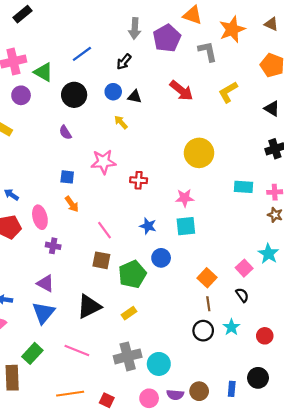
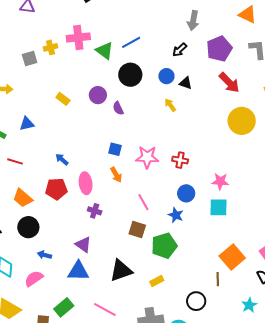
purple pentagon: (167, 38) -> (219, 49), moved
blue line: (82, 54) -> (131, 42), moved
purple circle: (21, 95) -> (98, 95), moved
yellow circle: (199, 153) -> (242, 121), moved
pink star: (103, 162) -> (147, 157), moved
blue star: (148, 226) -> (176, 215), moved
blue circle: (161, 258) -> (186, 193), moved
orange square: (207, 278) -> (232, 257), size x1.4
brown line: (208, 304) -> (218, 279), moved
blue triangle: (43, 313) -> (78, 271), turned 45
black circle: (203, 331) -> (196, 301), moved

